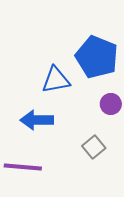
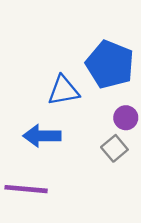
gray square: (94, 147) -> (114, 148), moved

